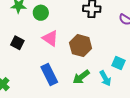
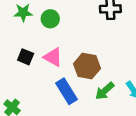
pink triangle: (50, 38) -> (53, 57), moved
brown hexagon: (81, 46) -> (87, 66), moved

